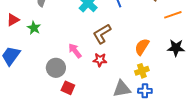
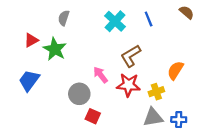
green star: (34, 28) -> (55, 49), size x1.5
red star: (100, 60) -> (128, 85), size x1.5
yellow cross: (142, 71) -> (156, 92), moved

